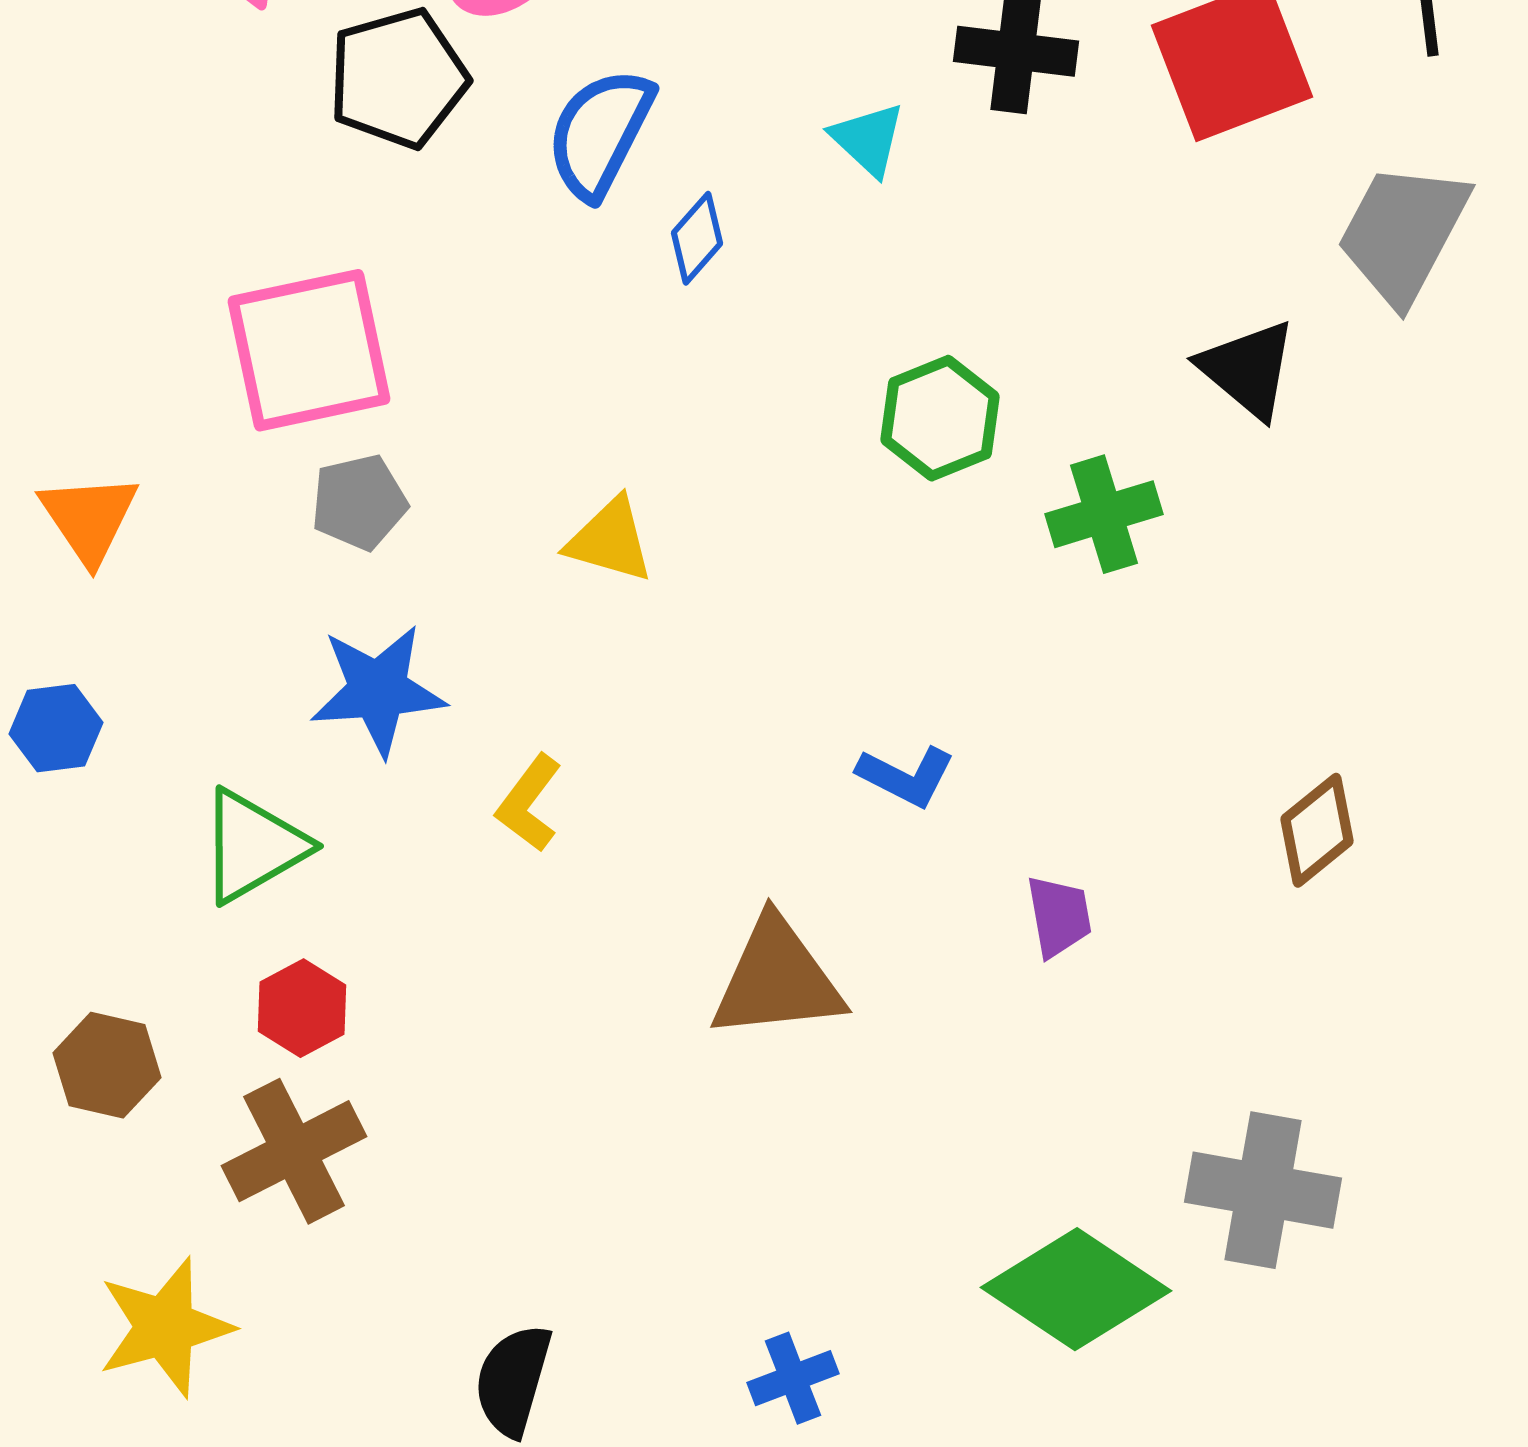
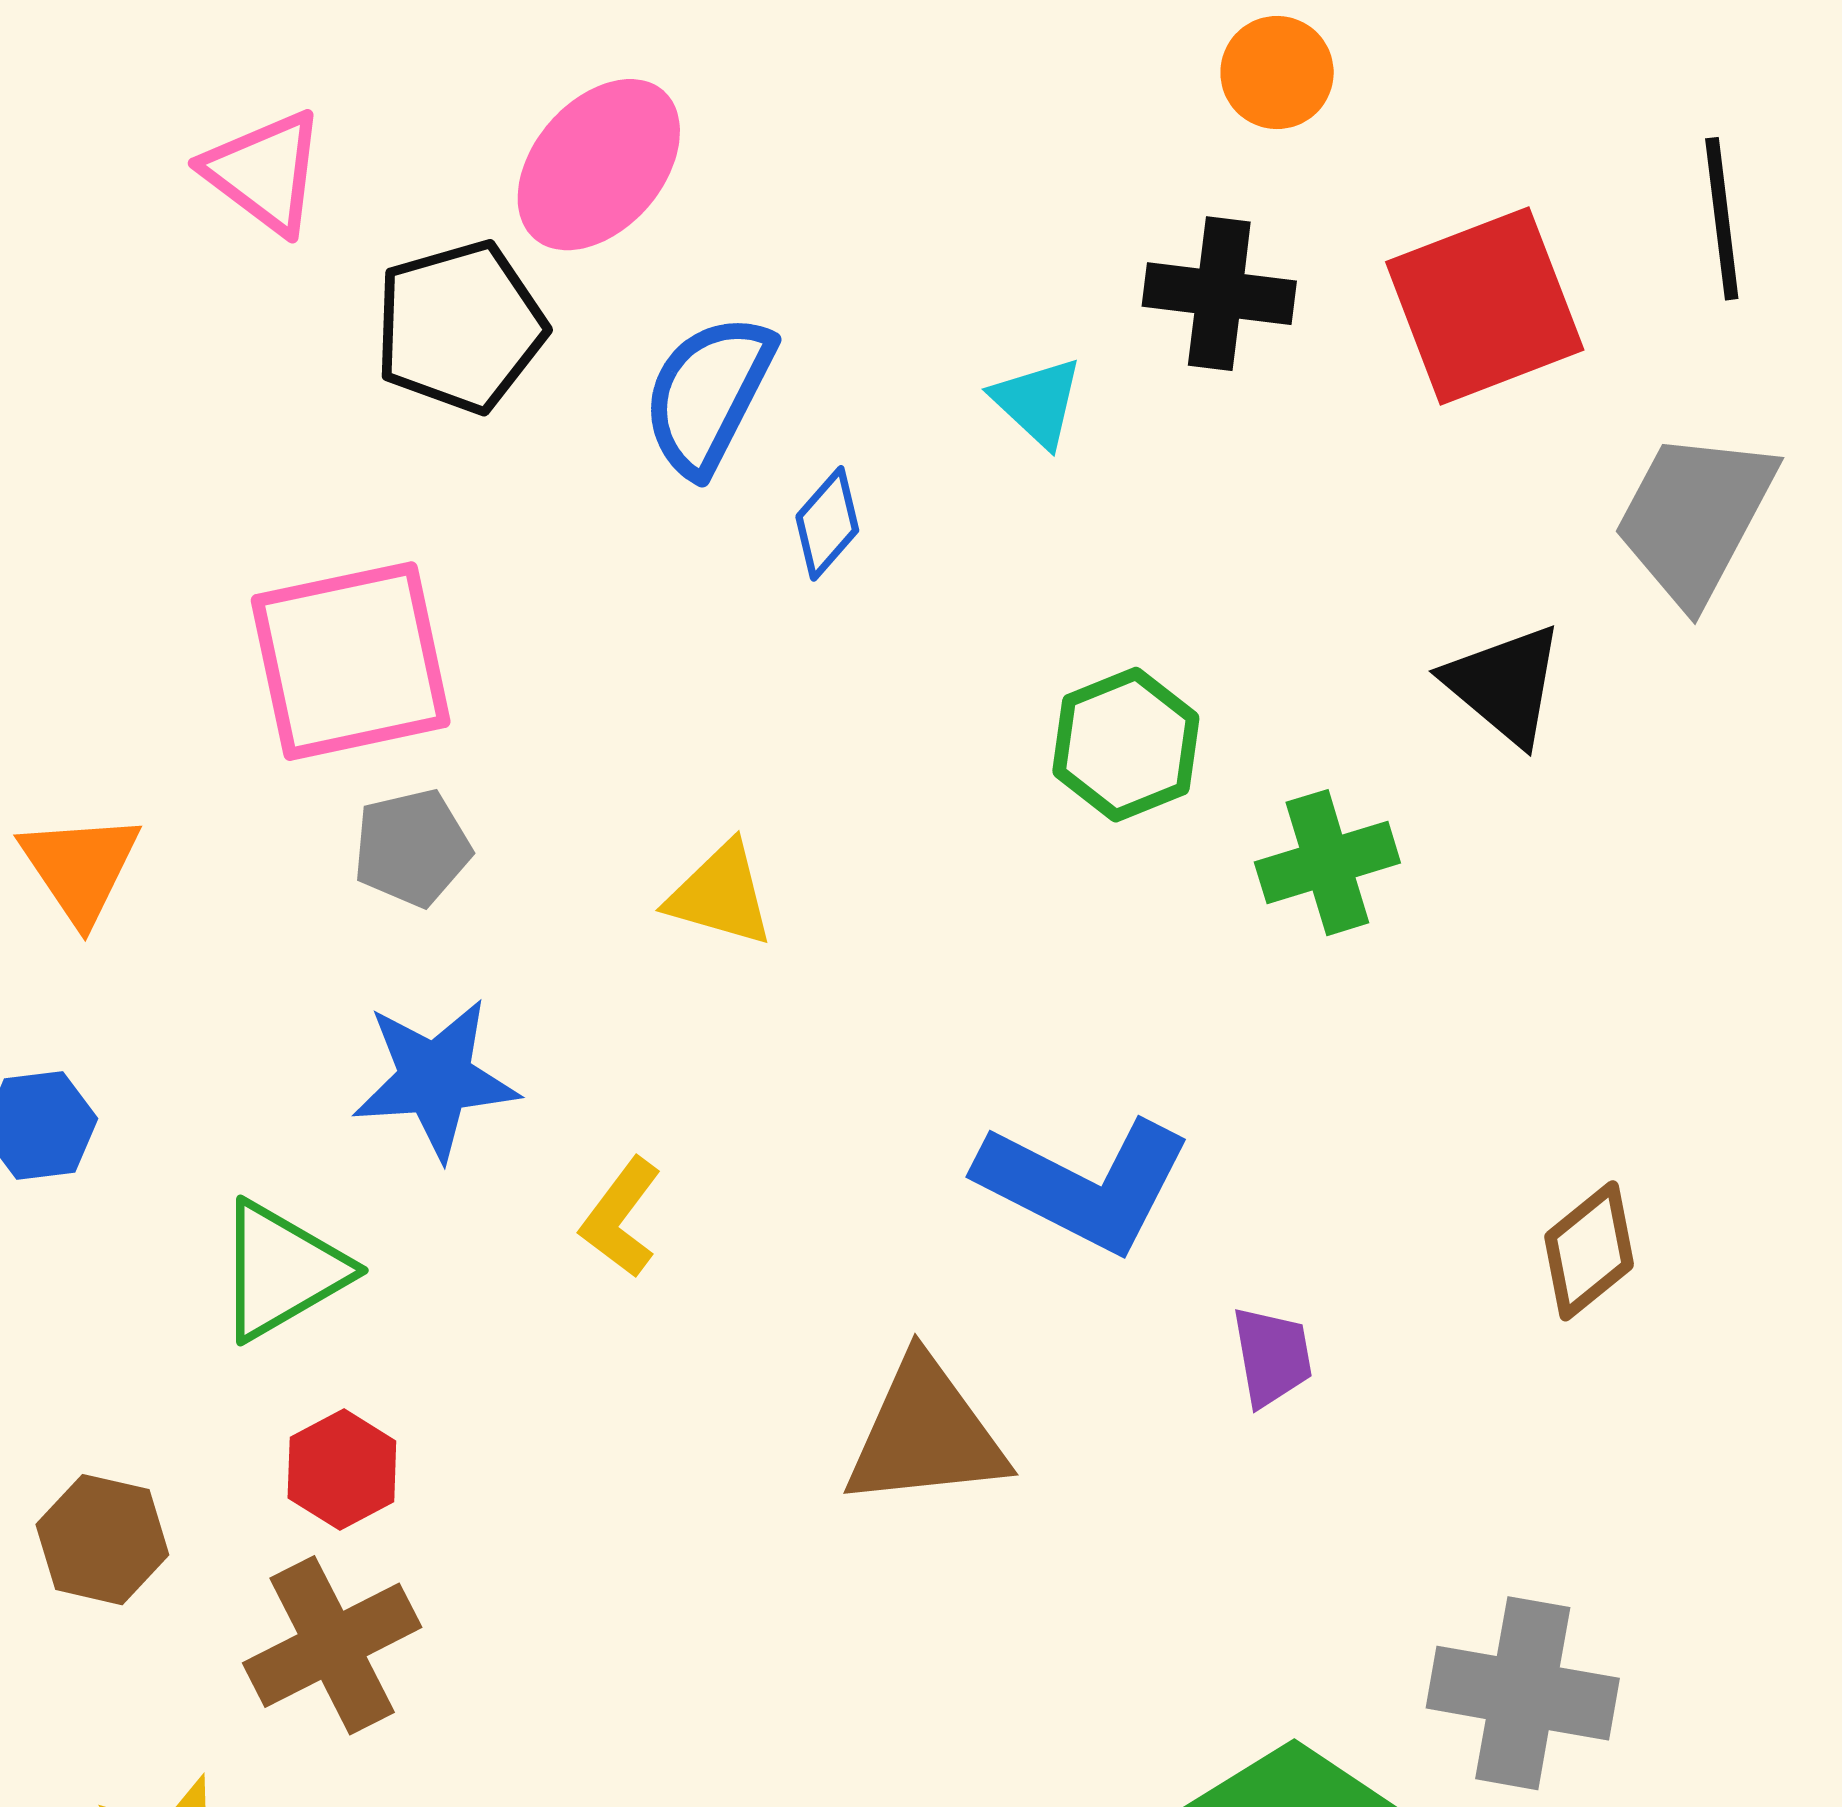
blue L-shape: (906, 776) -> (1084, 1184), size x1.8

